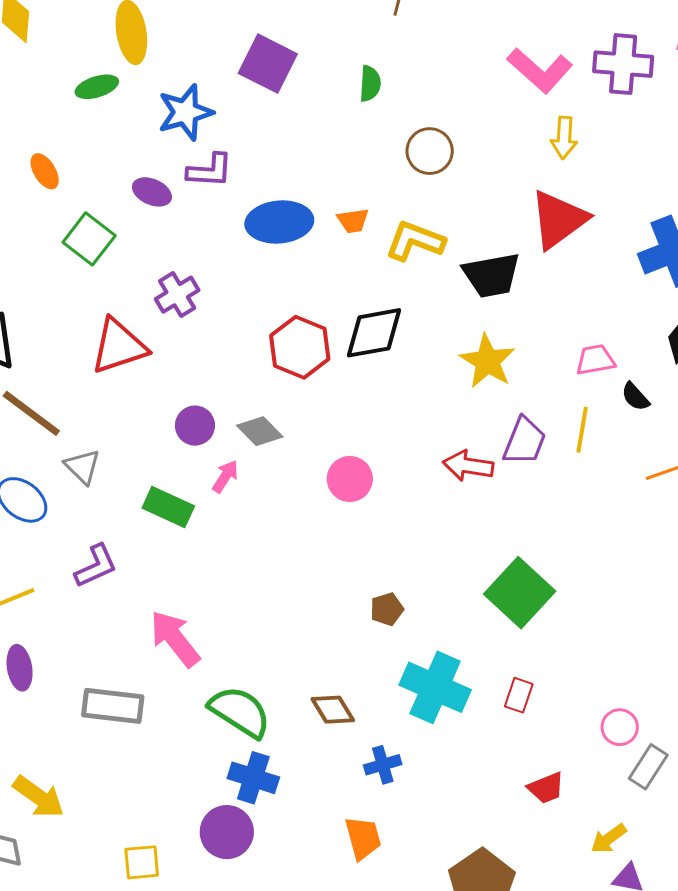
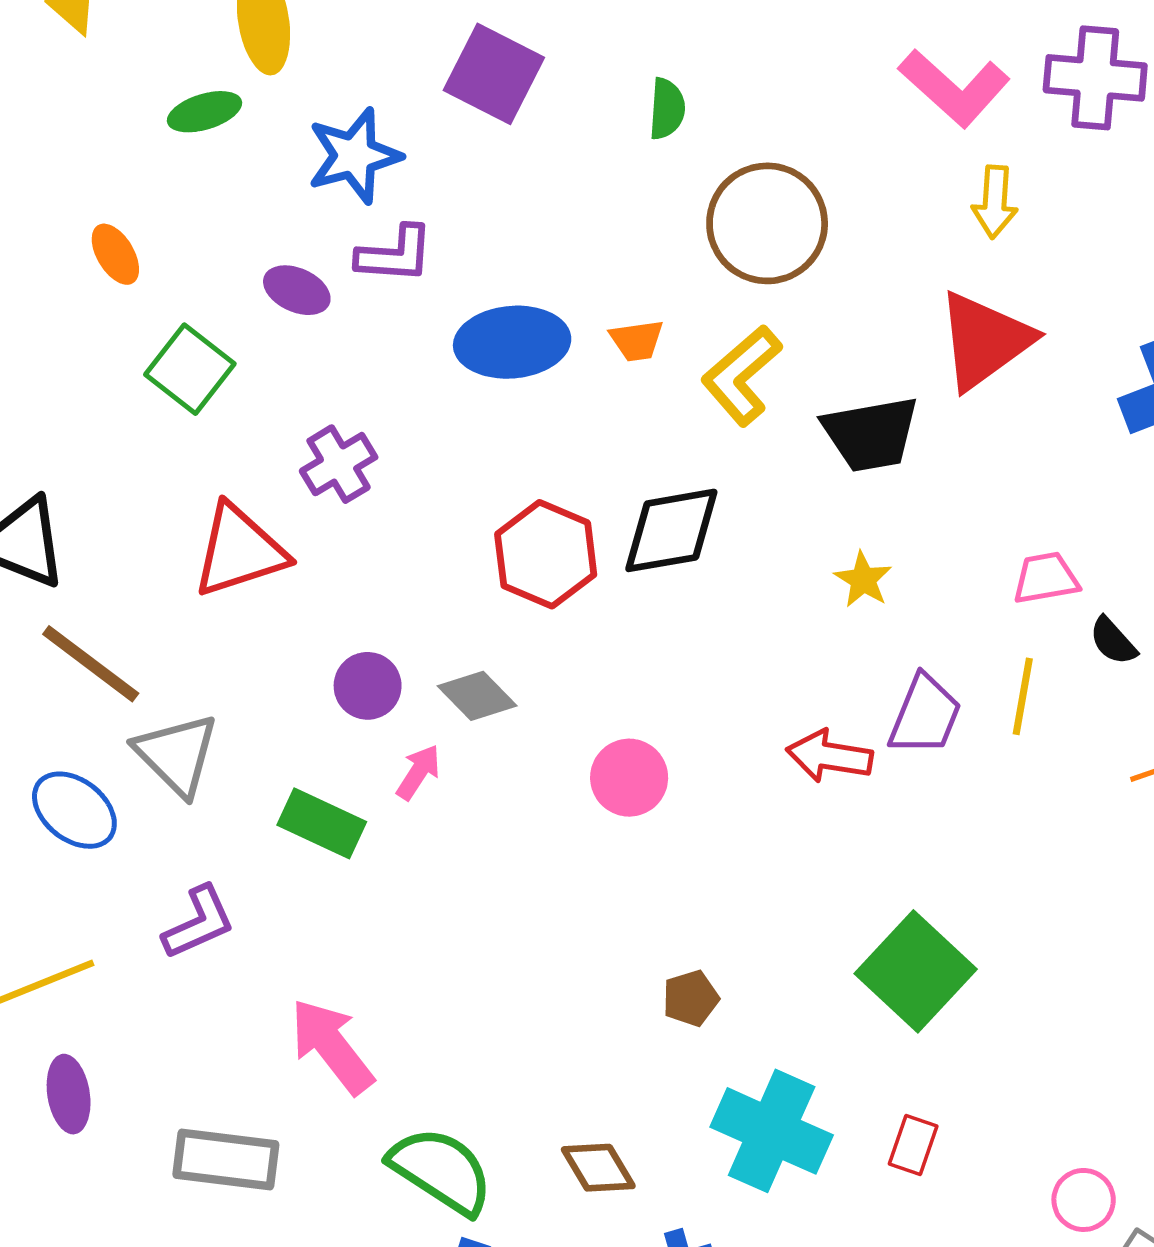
brown circle: (430, 151) -> (767, 223), size x1.5
yellow L-shape: (415, 241) -> (742, 375), turned -62
yellow star: (487, 361) -> (863, 580), size x0.6
gray triangle: (82, 467) -> (177, 754), size x1.4

